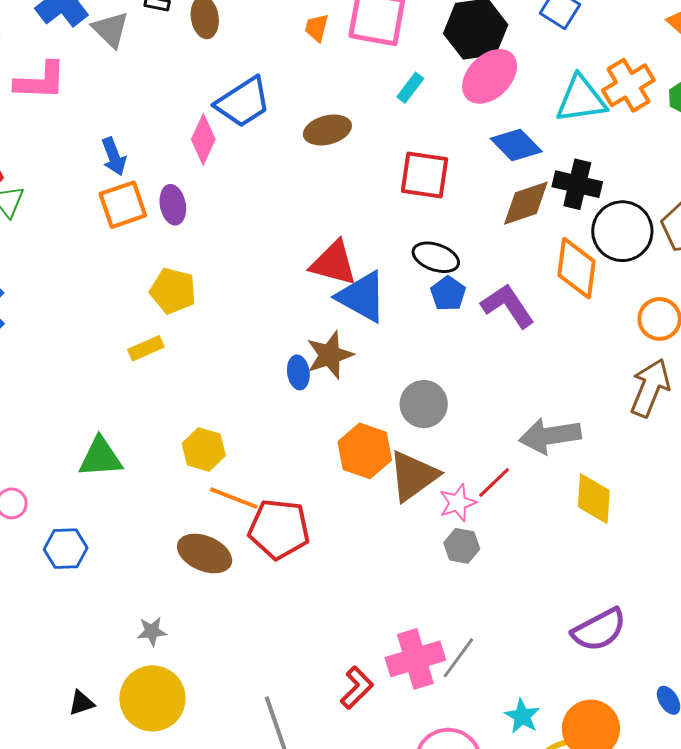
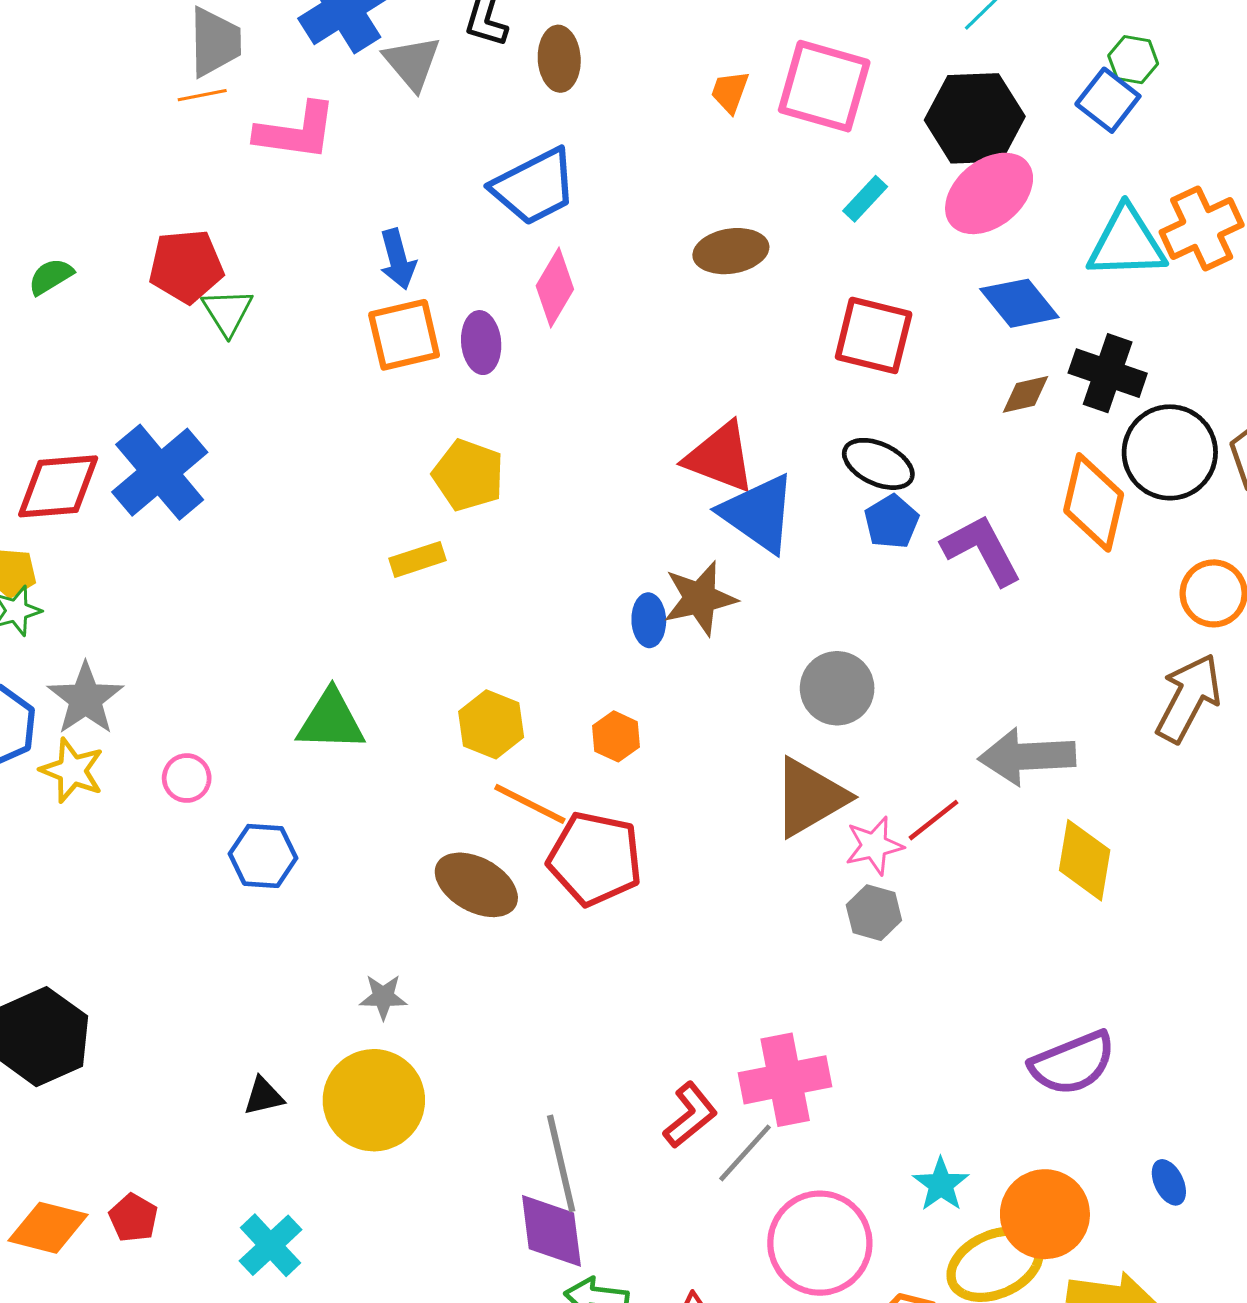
blue trapezoid: (243, 102) -> (534, 187), moved
pink diamond: (203, 139) -> (555, 288), moved
brown diamond: (526, 203) -> (1026, 394), size x0.6
orange hexagon: (365, 451) -> (616, 736), moved, size x0.6
gray line: (458, 658) -> (745, 1153), moved

